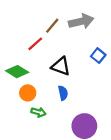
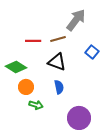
gray arrow: (81, 21) -> (76, 20), turned -40
brown line: (52, 26) -> (58, 39), moved, turned 35
red line: (35, 44) -> (33, 41), turned 42

